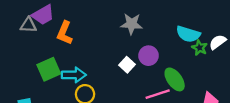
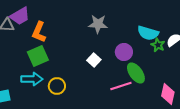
purple circle: (148, 56) -> (124, 52), moved
green square: (49, 69) -> (38, 56), moved
cyan arrow: (74, 75) -> (32, 79), moved

